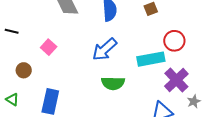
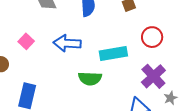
blue arrow: (105, 49) -> (67, 43), moved, turned 44
cyan rectangle: (151, 59) -> (113, 54), moved

